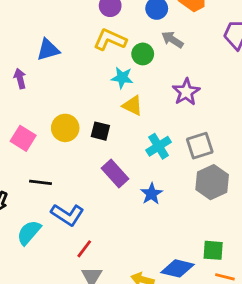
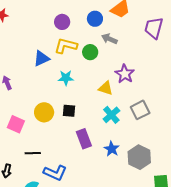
blue triangle: (48, 50) -> (41, 58), moved
cyan star: (122, 78) -> (66, 78), moved
yellow triangle: (132, 106) -> (106, 88), moved
purple rectangle: (115, 173) -> (84, 139), turned 30
gray hexagon: (212, 182) -> (139, 157), moved

